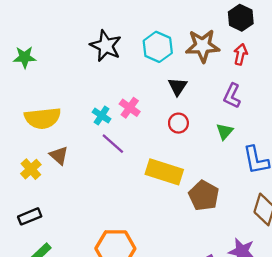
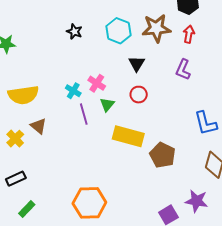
black star: (106, 46) -> (74, 32), size x0.6
green triangle: (225, 131) -> (107, 105), moved
purple line: (113, 144) -> (84, 114), turned 35

